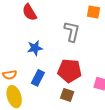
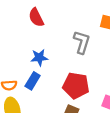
blue rectangle: (38, 78) -> (33, 81), moved

